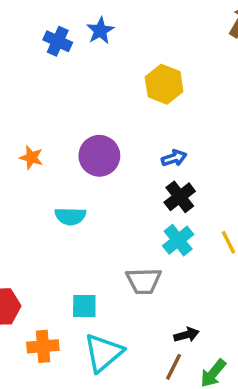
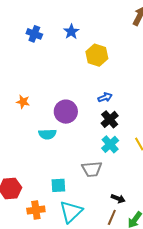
blue star: (100, 31) -> (71, 32), moved
purple circle: (99, 156) -> (66, 112), moved
black arrow: (187, 335) -> (118, 199), turned 40

